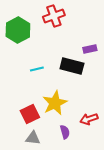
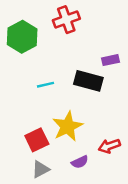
purple semicircle: (65, 132) -> (80, 162), turned 80
gray triangle: (33, 138) -> (41, 169), turned -35

